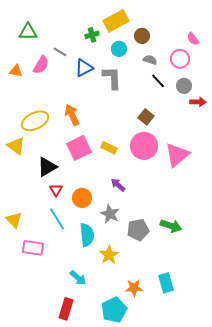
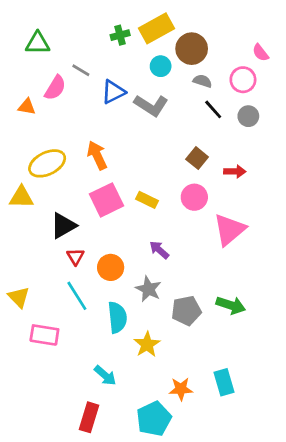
green cross: (92, 35) -> (120, 35), moved
brown circle: (142, 36) -> (192, 49), size x1.5
orange triangle: (16, 71) -> (27, 107), moved
gray L-shape: (112, 78) -> (151, 105), turned 125
red arrow: (198, 102) -> (235, 172), moved
yellow triangle: (16, 146) -> (21, 197), turned -36
pink circle: (144, 146) -> (194, 197), size x0.7
pink triangle: (177, 155) -> (229, 230), moved

